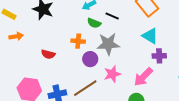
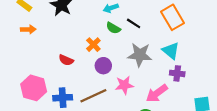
orange cross: (78, 41) -> (93, 45), turned 32
gray star: (108, 44) -> (140, 55), moved
red semicircle: (48, 54) -> (66, 60), moved

